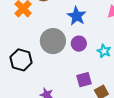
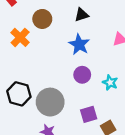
gray circle: (53, 41) -> (50, 102), moved

